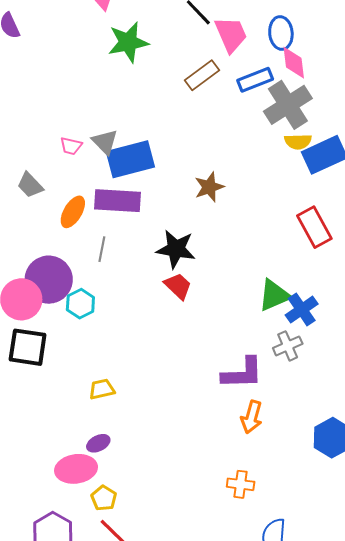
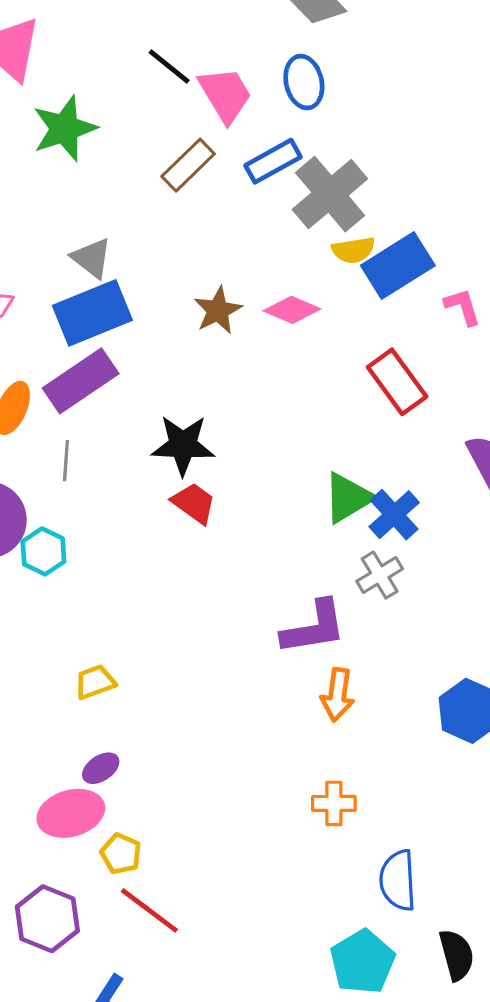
pink diamond: (294, 63) -> (292, 310), moved, turned -52
gray triangle: (105, 142) -> (92, 258), moved
brown star: (209, 187) -> (218, 310), moved
purple rectangle: (118, 201) -> (81, 381), turned -30

